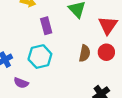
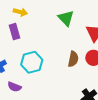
purple rectangle: (46, 26) -> (14, 32), moved

